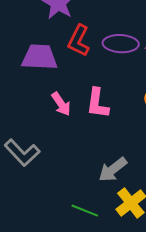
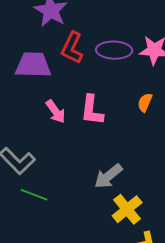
green line: (85, 211) -> (34, 195), moved

